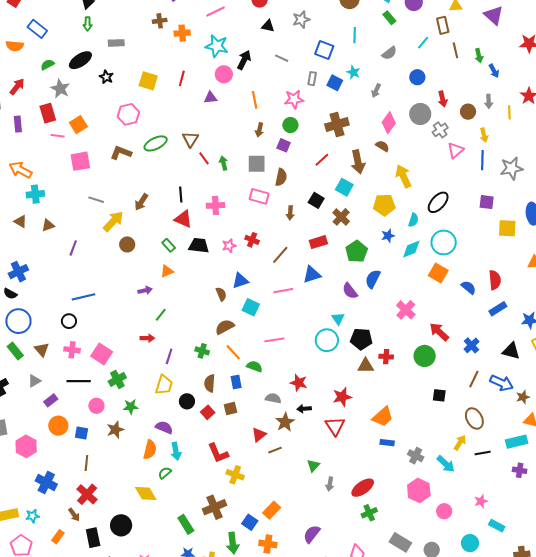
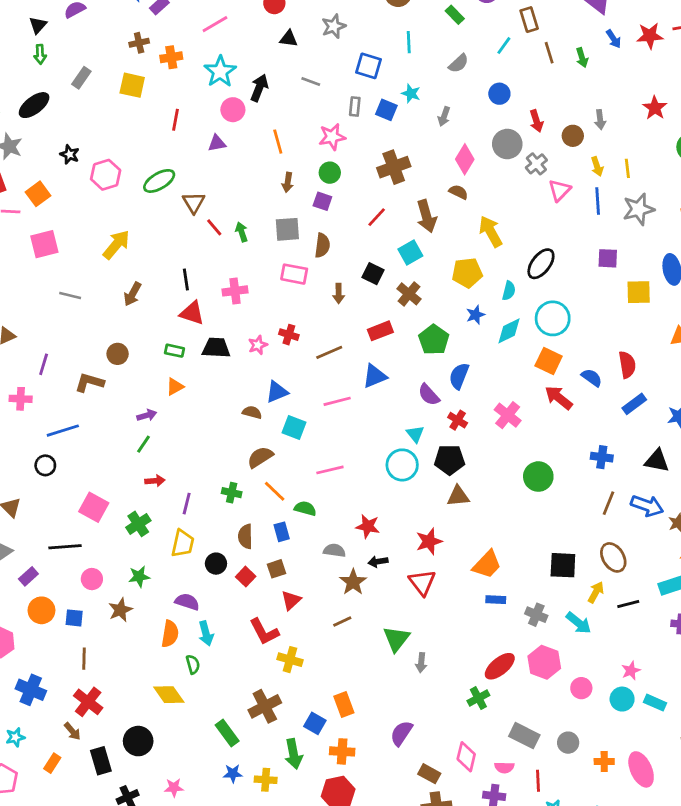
gray rectangle: (116, 43) -> (81, 78), turned -49
cyan star: (217, 46) -> (220, 71), turned 30
blue arrow: (494, 71) -> (614, 39), moved
black star: (106, 77) -> (70, 154), moved
yellow square: (148, 81) -> (132, 85), moved
yellow line: (509, 112) -> (627, 168), moved
green ellipse: (156, 143) -> (159, 181), moved
brown L-shape: (121, 153) -> (89, 382), moved
cyan square: (344, 187) -> (410, 253), turned 36
yellow arrow: (113, 221) -> (116, 245), moved
green rectangle: (169, 245) -> (174, 351), turned -32
brown line: (280, 255) -> (329, 352), turned 30
brown semicircle: (221, 294) -> (252, 412), turned -48
green line: (161, 315) -> (144, 444), moved
red arrow: (439, 332) -> (559, 398), moved
blue cross: (472, 345) -> (602, 457), turned -35
pink cross: (72, 350) -> (21, 399), moved
red cross: (386, 357) -> (458, 420), moved, turned 32
green cross: (117, 379) -> (138, 524), moved
black square: (439, 395) -> (563, 565), moved, size x1.5
red triangle: (259, 435) -> (291, 600), moved
green triangle: (313, 466) -> (396, 639), size x1.5
green semicircle: (165, 473) -> (193, 664), turned 120
red ellipse: (363, 488) -> (500, 666), moved
orange rectangle: (272, 510) -> (344, 705), turned -60
cyan circle: (470, 543) -> (622, 699), moved

